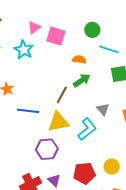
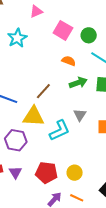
pink triangle: (34, 28) -> (36, 11), moved
pink square: (56, 36) -> (63, 30), moved
green arrow: (82, 80) -> (78, 83), moved

